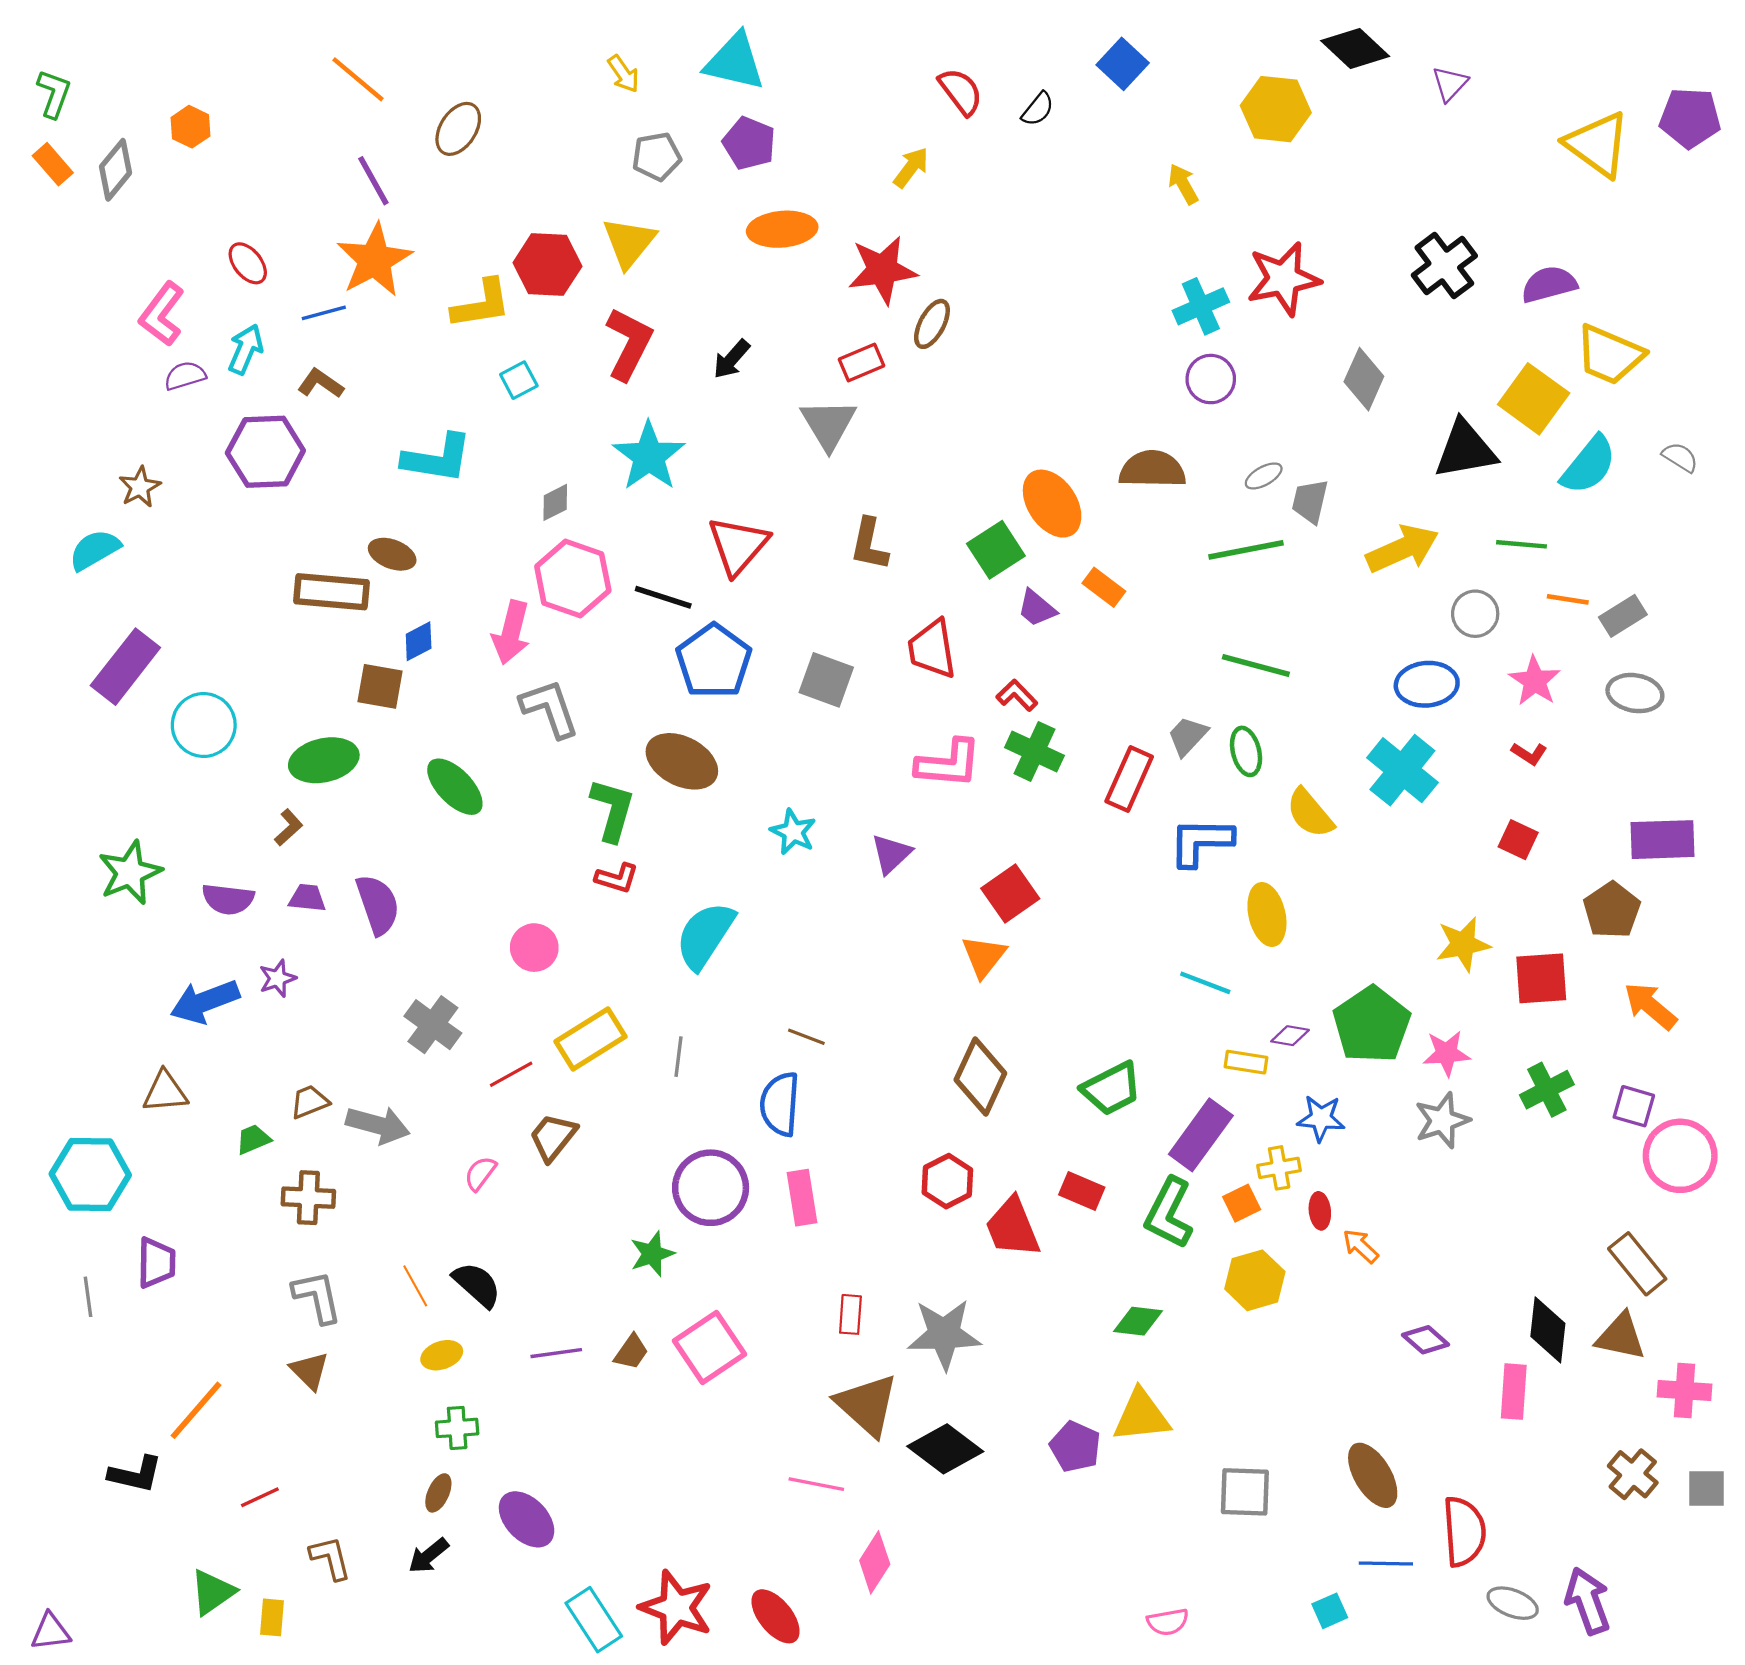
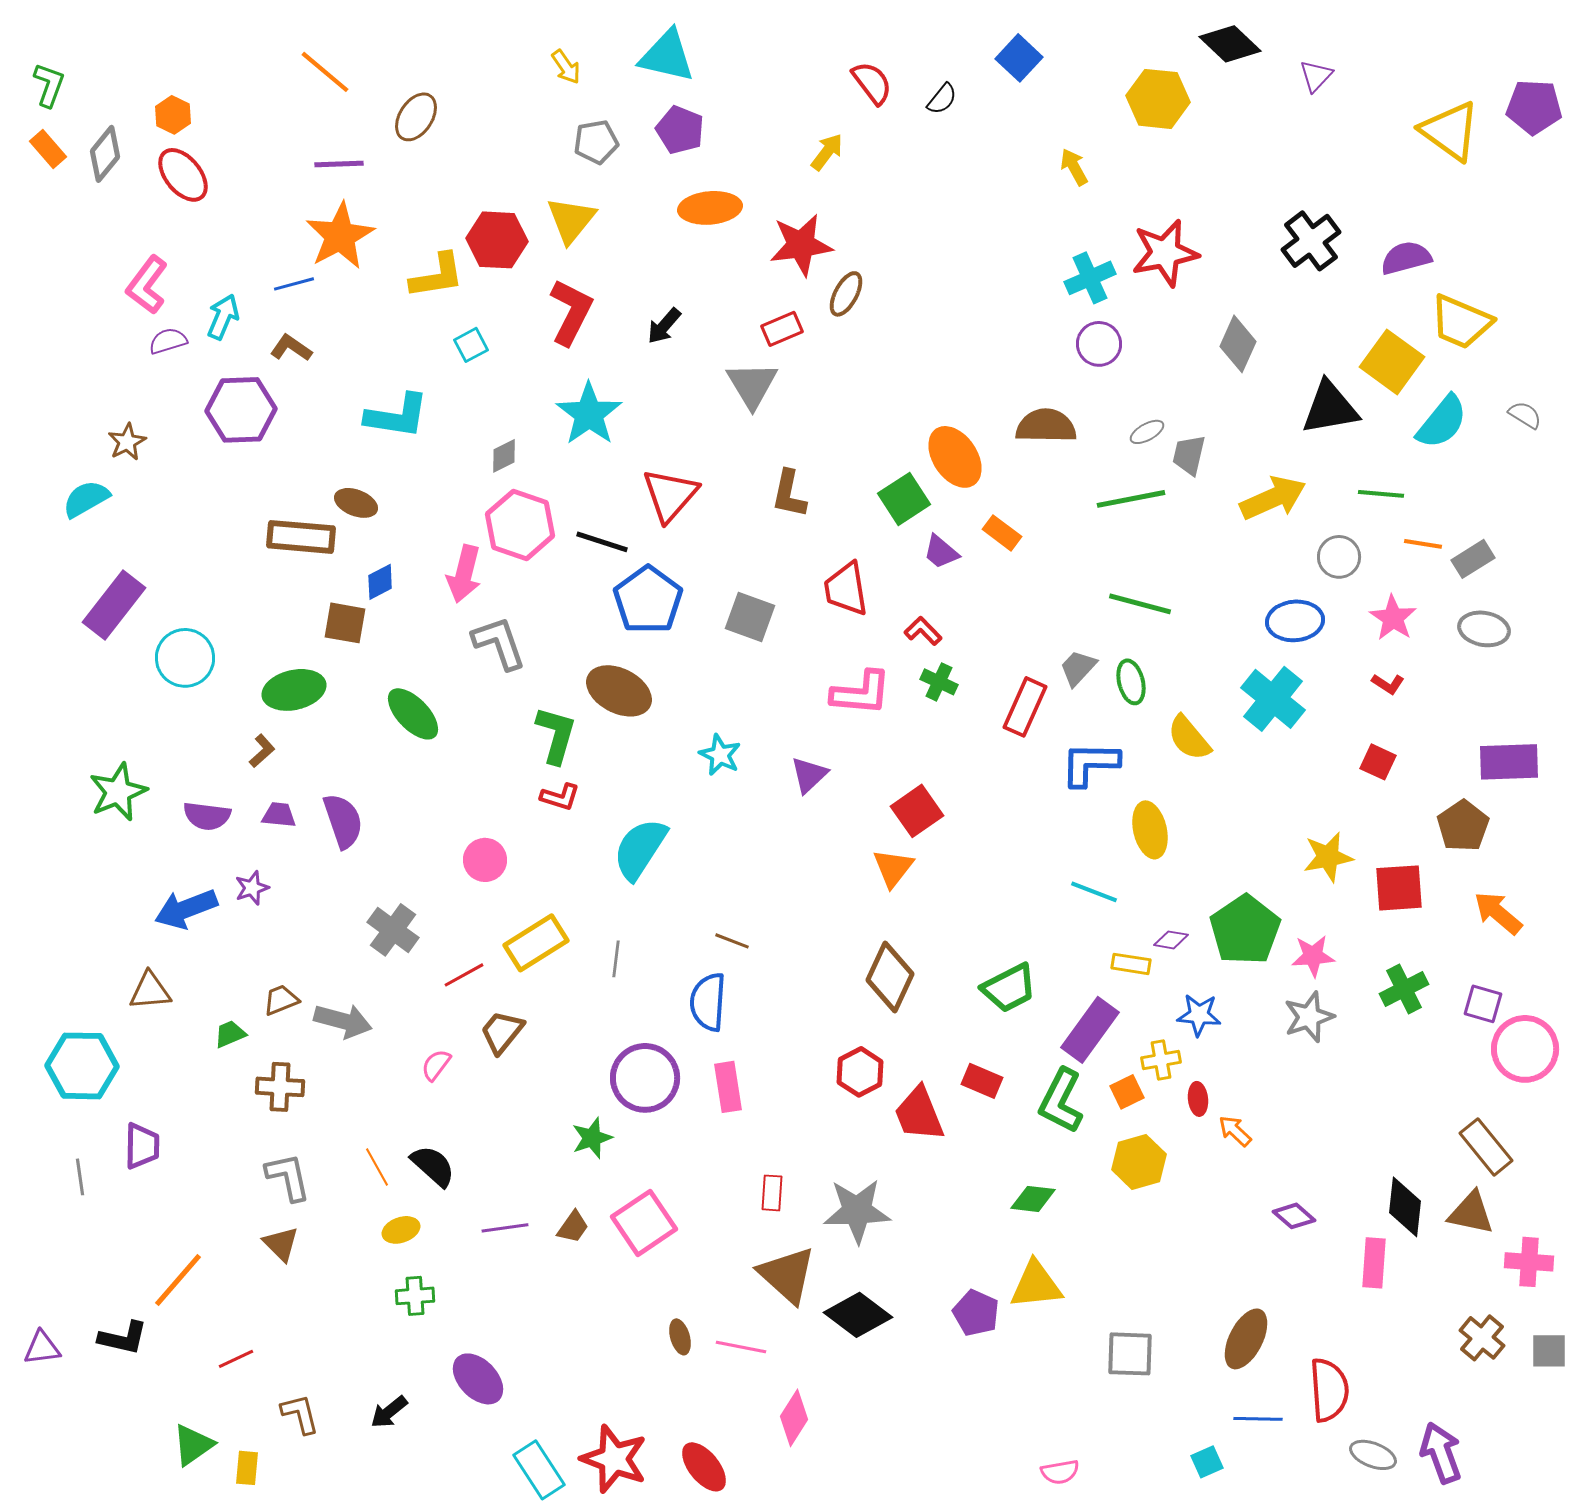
purple line: (373, 181) -> (339, 164), turned -63
red ellipse: (248, 263) -> (183, 175), moved, size x1.4
green cross: (1034, 751) -> (939, 682), size x0.7
brown ellipse: (1373, 1475) -> (1246, 1339), turned 58
brown ellipse: (438, 1493) -> (680, 1337), moved, turned -40
purple triangle: (51, 1632) -> (42, 1348), moved

